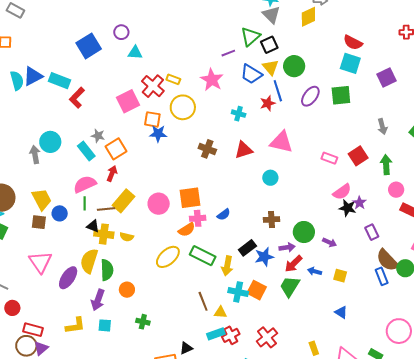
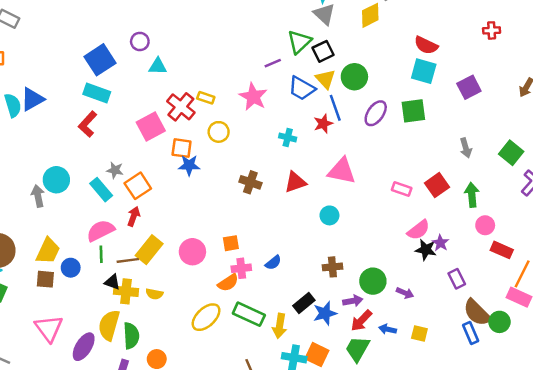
cyan rectangle: (60, 81) -> (97, 93), moved
yellow circle: (183, 107) -> (219, 132), size x0.7
orange square: (190, 198) -> (231, 243), size x0.6
yellow trapezoid: (42, 199) -> (48, 251), turned 55

